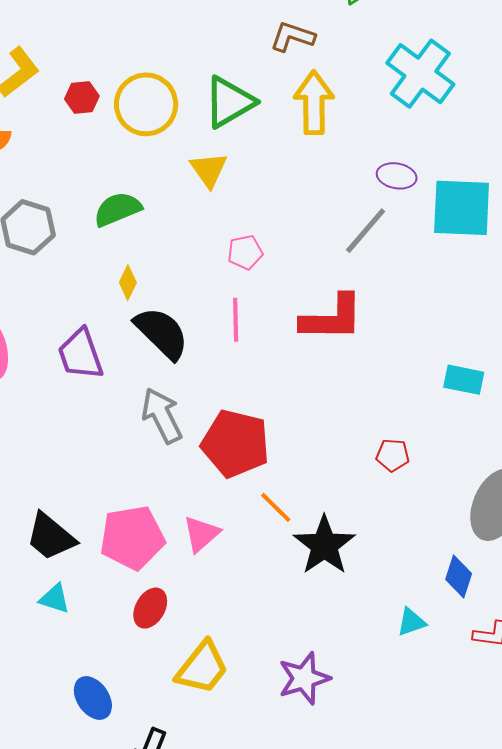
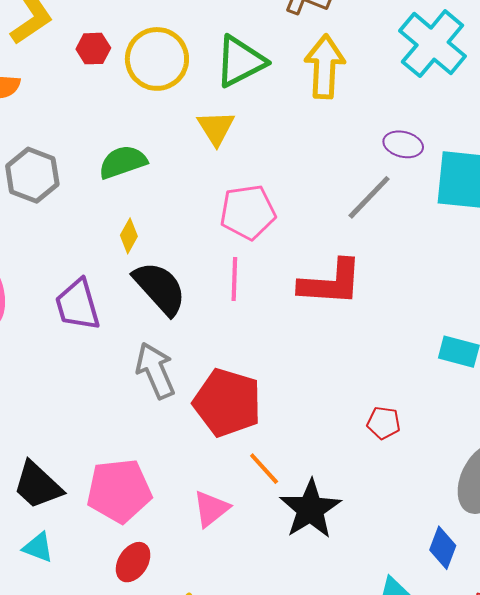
pink pentagon: (245, 252) -> (248, 212), size x1.6
pink triangle: (201, 534) -> (211, 509), moved

